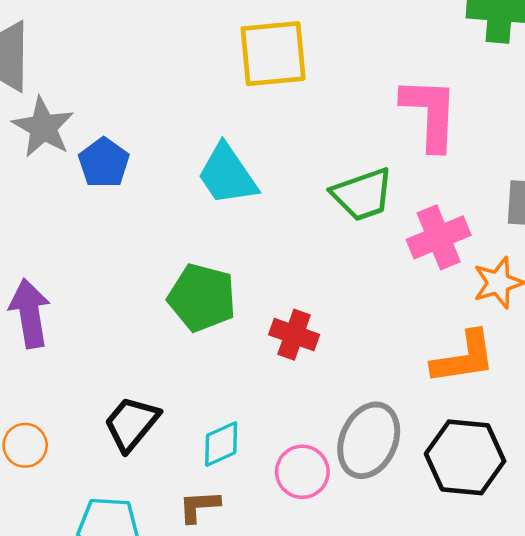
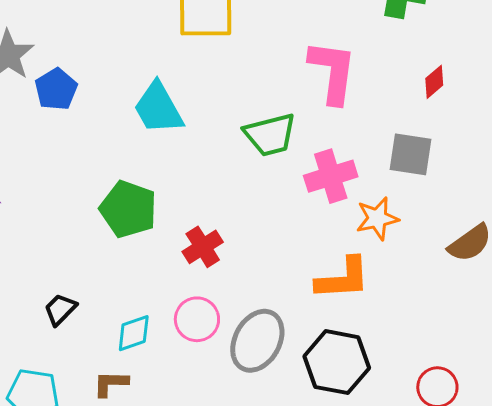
red cross: (294, 335) -> (203, 247), turned 33
black trapezoid: (131, 424) -> (60, 309), size x0.7
pink circle: (302, 472) -> (197, 319), moved

